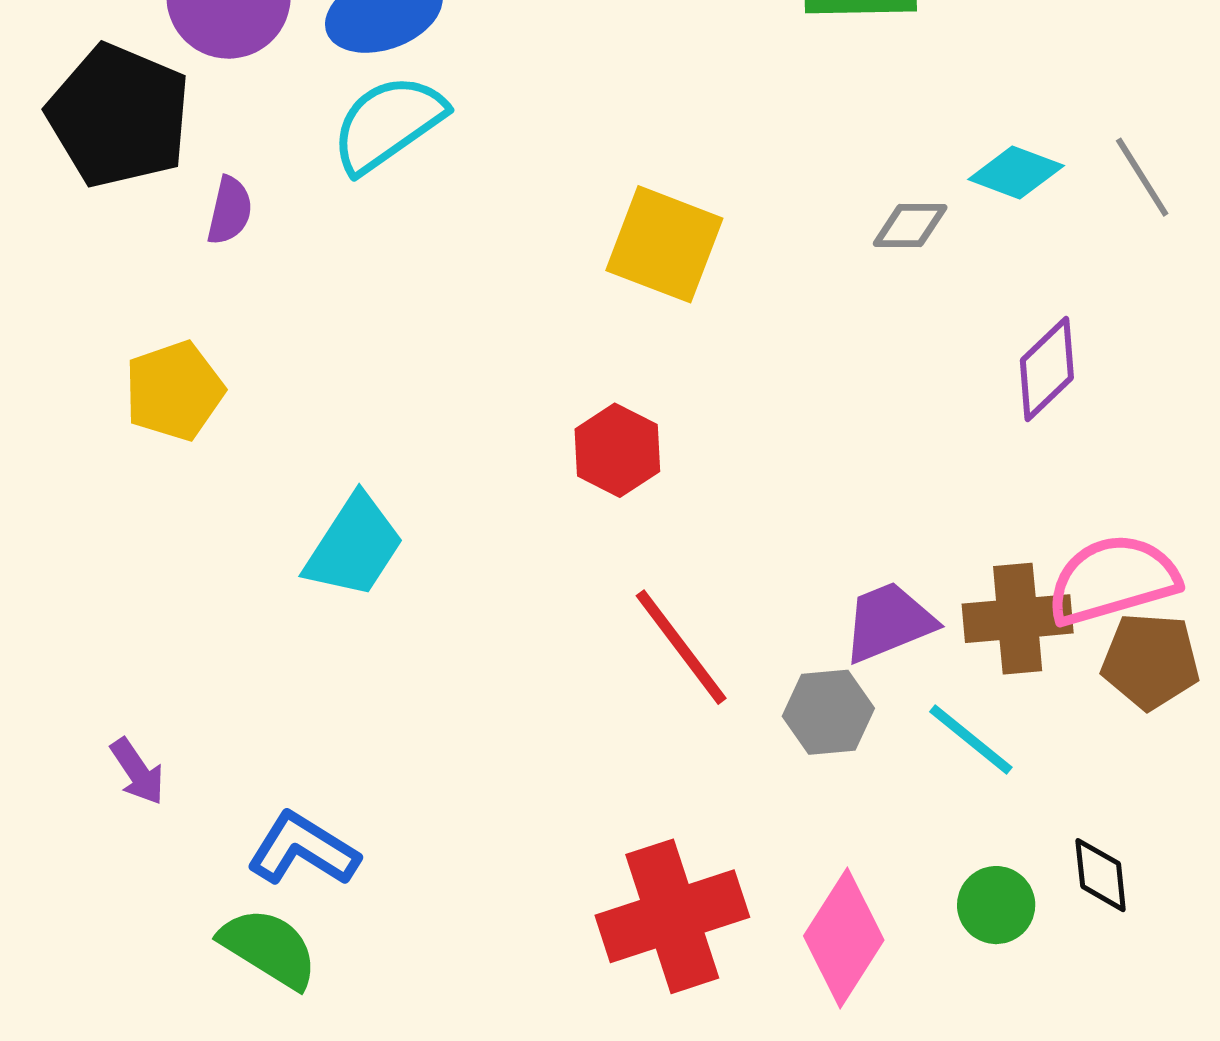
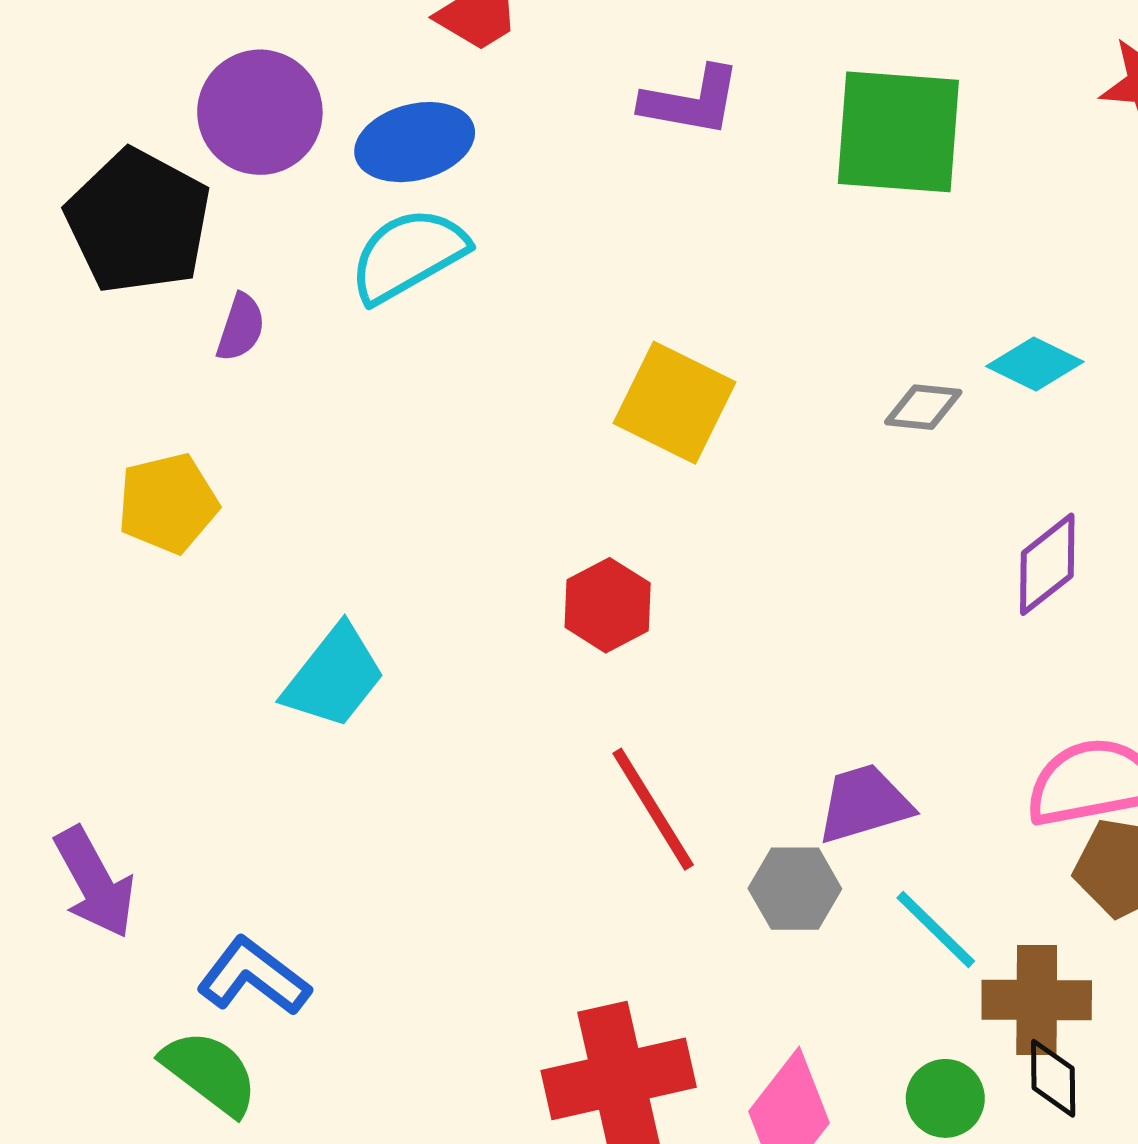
brown cross: (1018, 619) -> (1037, 1000), moved
purple arrow: (137, 772) -> (95, 883), size x1.6

